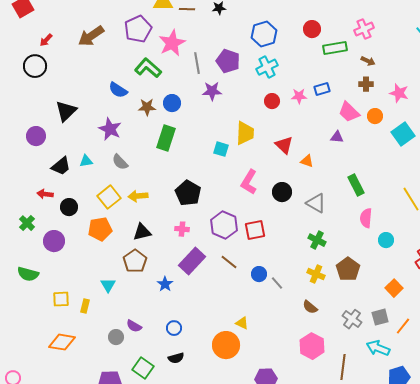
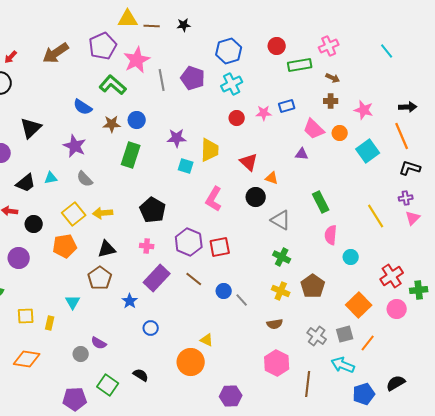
purple star: (212, 91) -> (177, 138), moved
black circle: (282, 192) -> (256, 197), moved
orange square: (394, 288) -> (359, 305), size x1.4
brown semicircle: (310, 307) -> (275, 324), turned -49
blue circle: (174, 328) -> (151, 328), moved
black semicircle: (176, 358) -> (141, 375), turned -133

